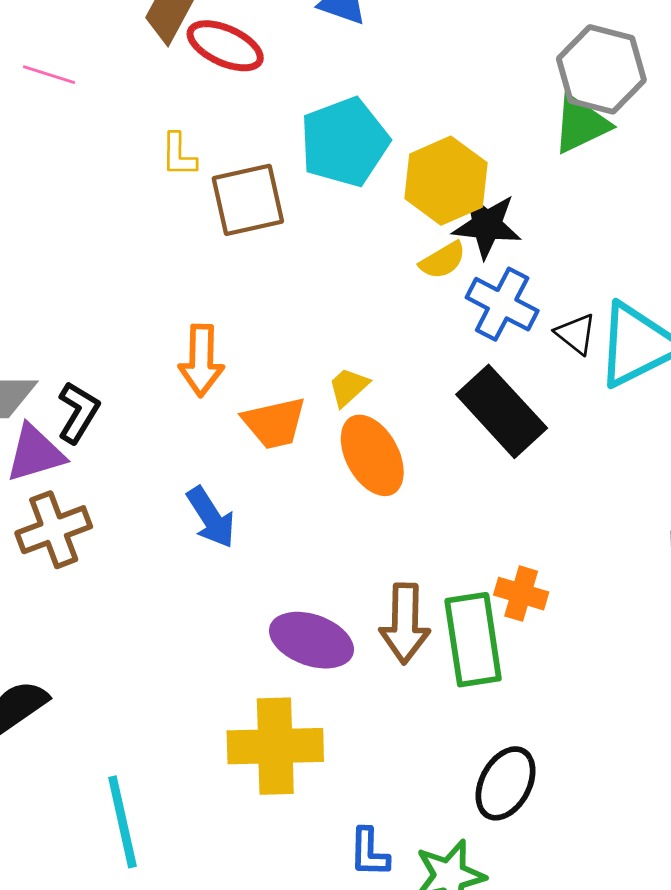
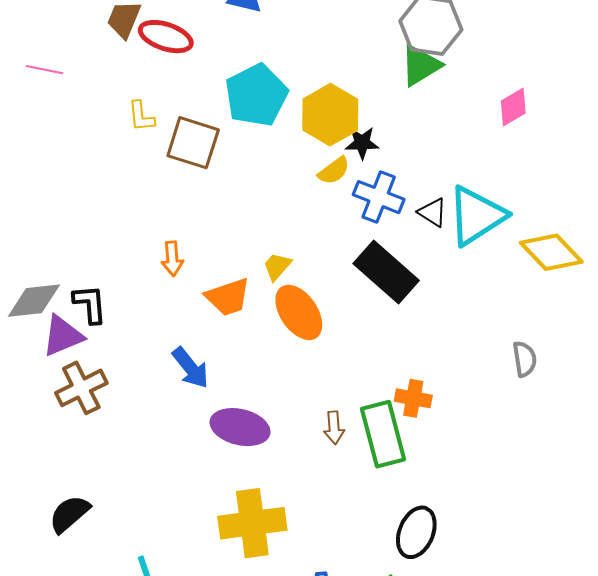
brown square: (248, 200) -> (193, 143), turned 36
black star: (487, 225) -> (362, 143), size x0.7
orange arrow: (201, 360) -> (172, 259), size x0.7
black L-shape: (78, 412) -> (90, 304), turned -30
brown arrow: (405, 623) -> (334, 428), size x0.6
purple ellipse: (311, 640) -> (240, 427), moved

